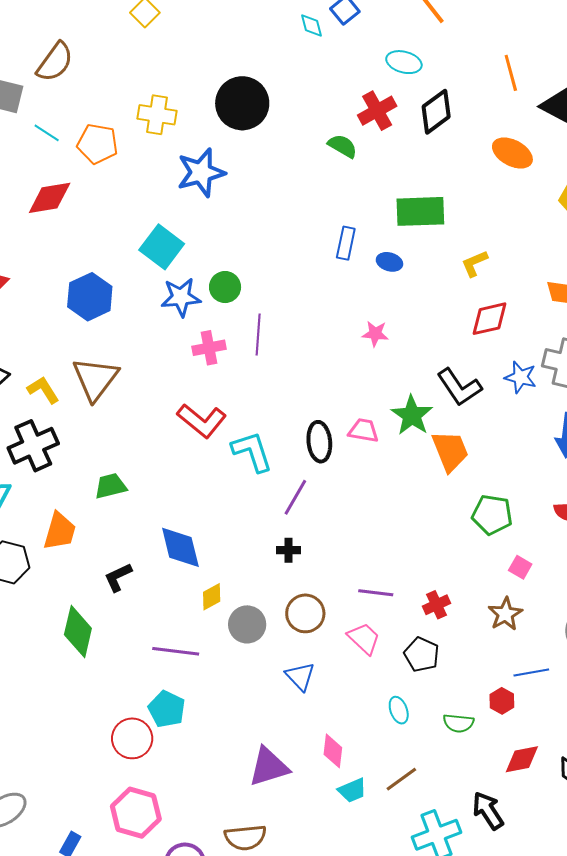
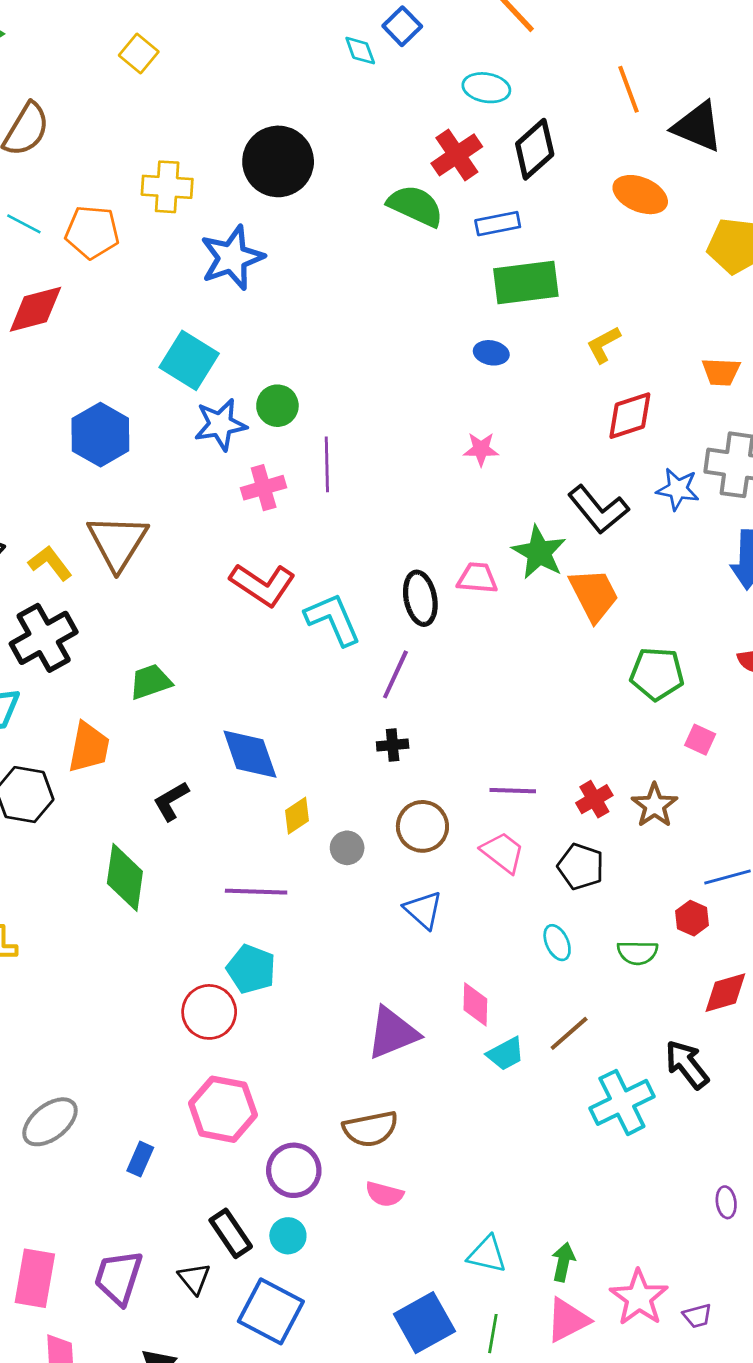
green semicircle: (342, 146) -> (415, 206), size x1.4
blue rectangle: (346, 243) -> (498, 224), moved, turned 72
brown star: (505, 614) -> (655, 805), moved
gray circle: (247, 624) -> (347, 848), size x0.7

